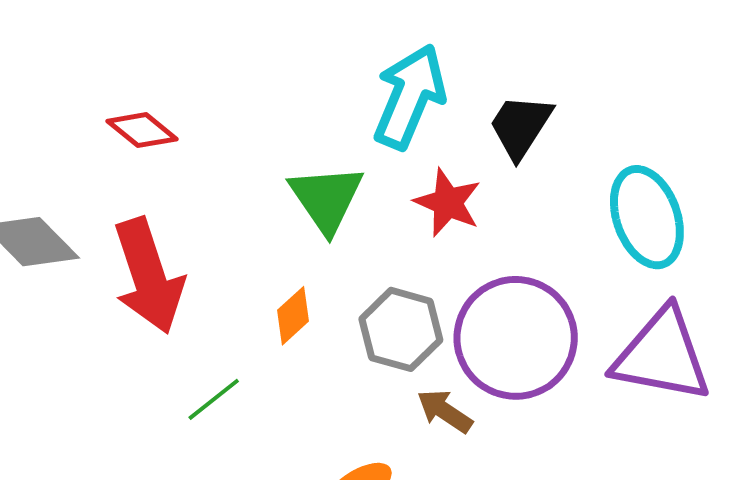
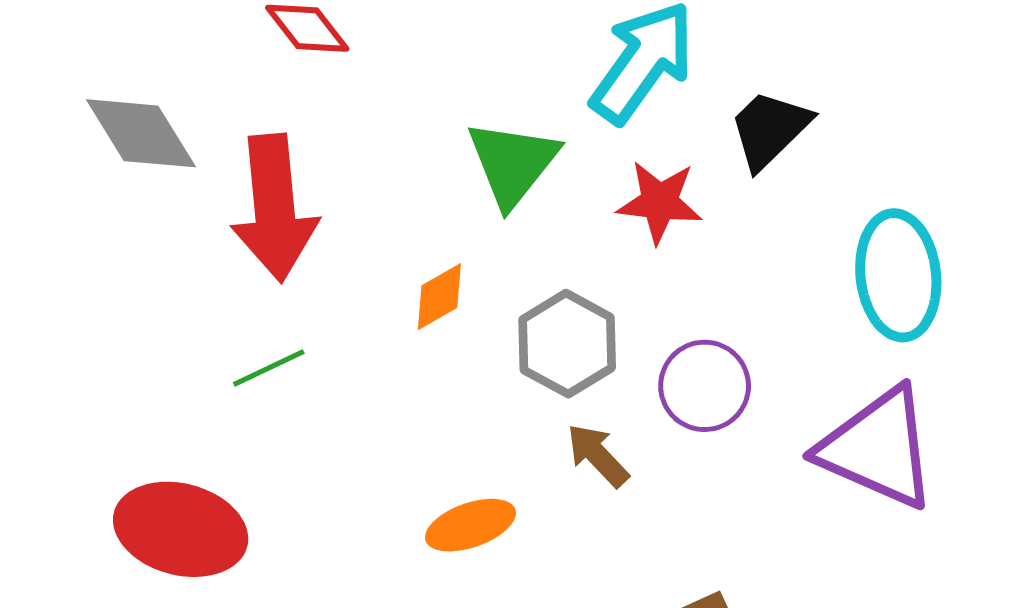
red star: (448, 203) -> (660, 202), turned -30
purple circle: (516, 338) -> (705, 386), size x0.6
green line: (214, 399) -> (269, 368), moved

